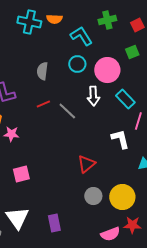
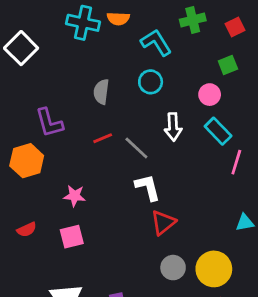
pink circle: (107, 70) -> (210, 95), moved, size x0.6
pink star: (11, 134) -> (75, 196), moved
white L-shape: (120, 139) -> (148, 187), moved

